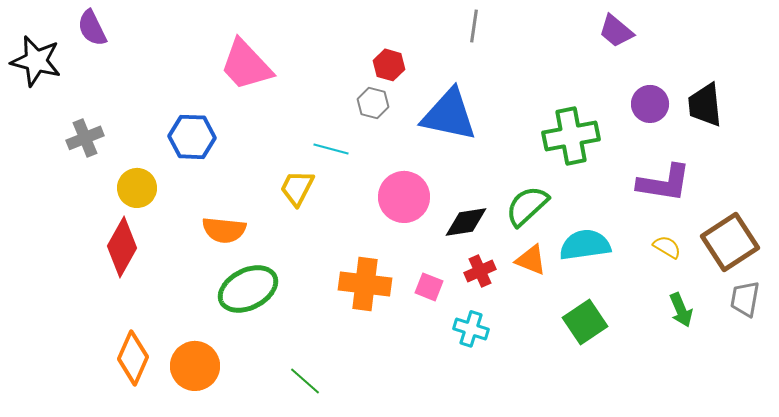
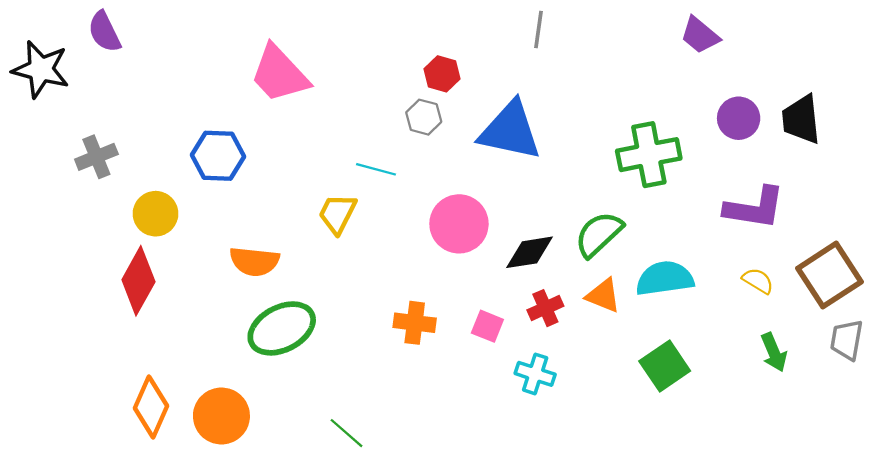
orange cross: (365, 284) -> (415, 323), size x0.7

